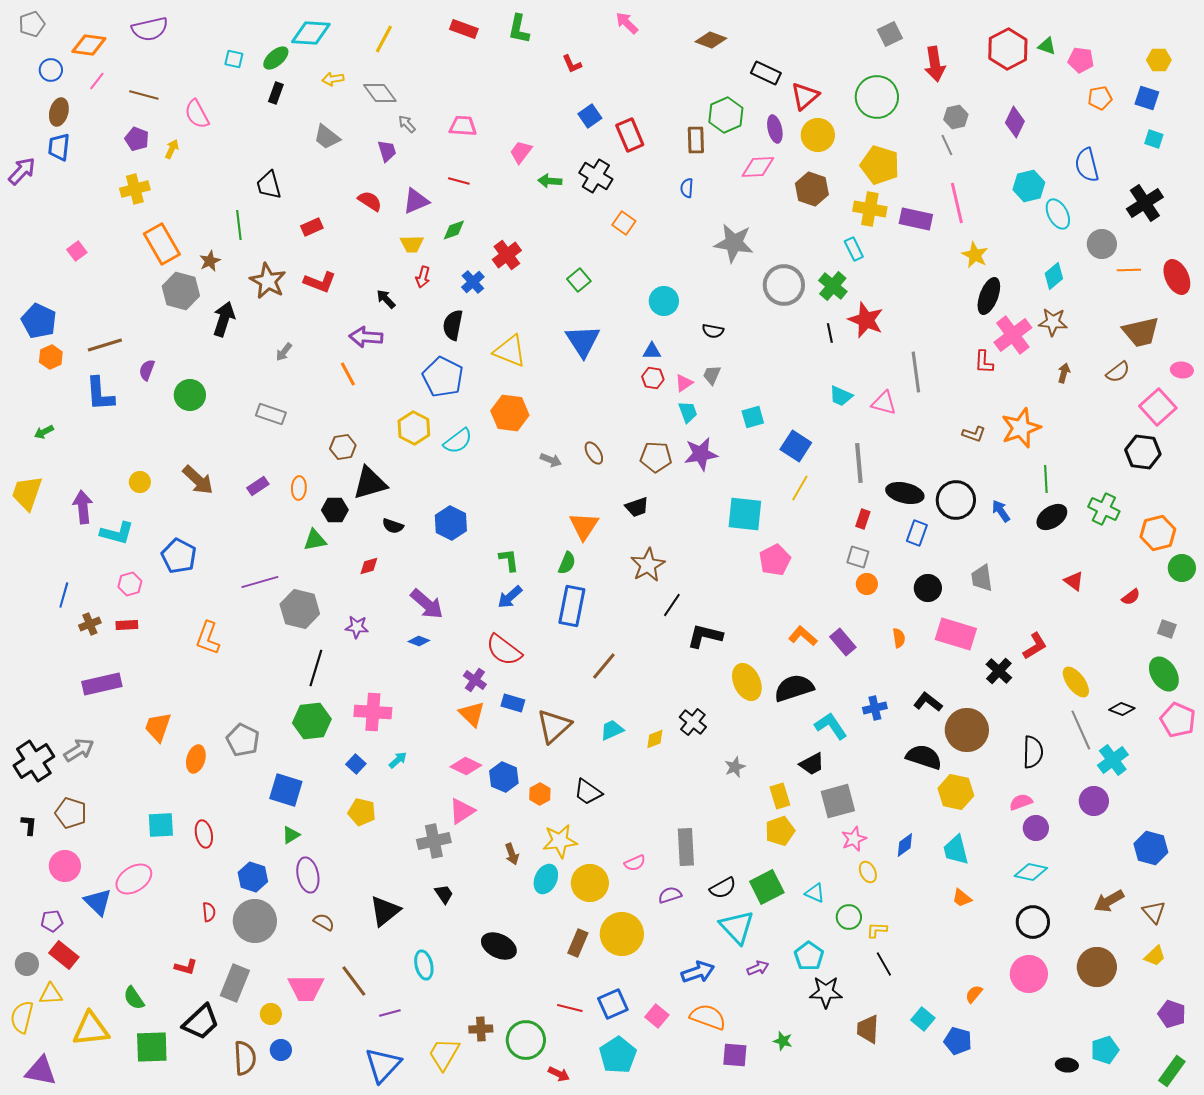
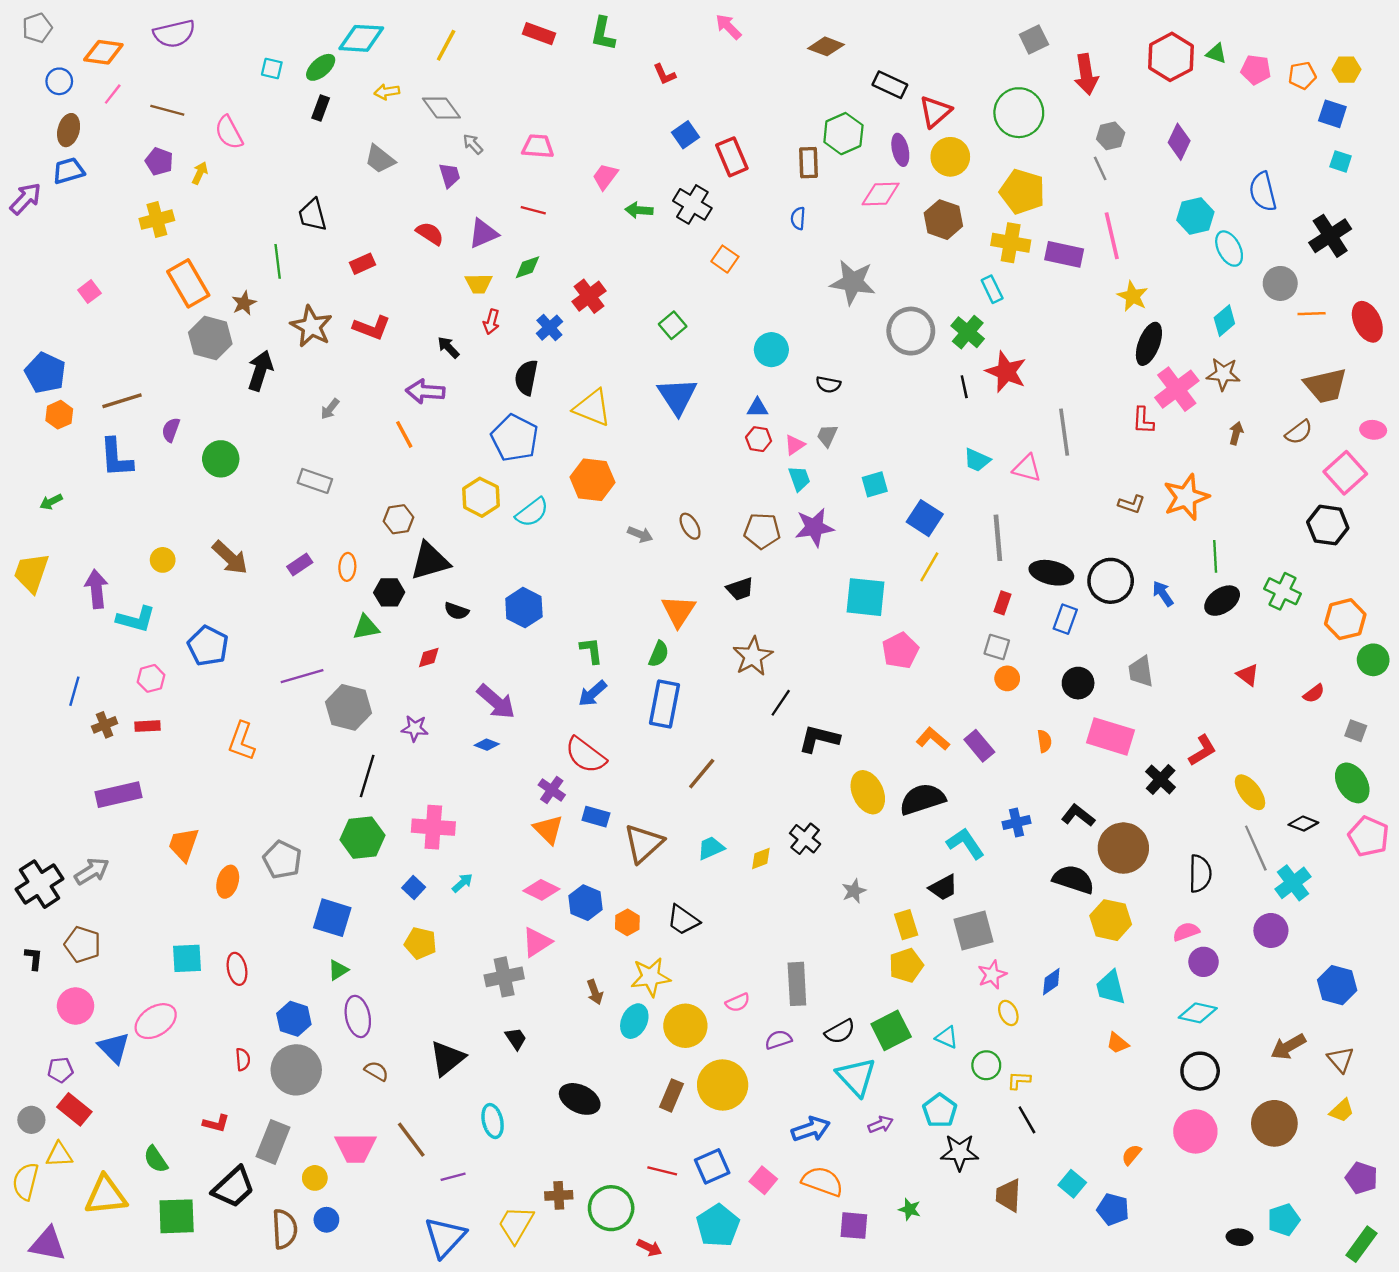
orange pentagon: (1100, 98) -> (1302, 75), moved
blue trapezoid: (59, 147) -> (69, 171), turned 68

